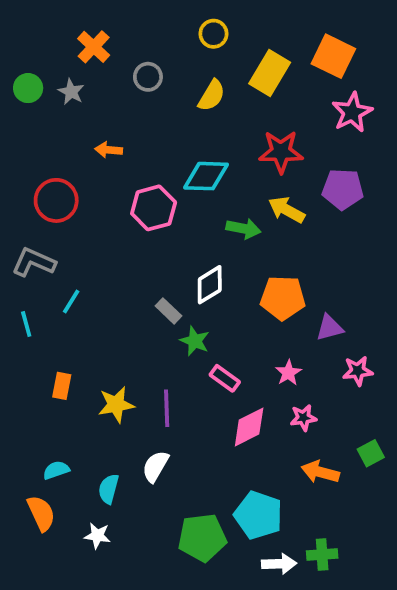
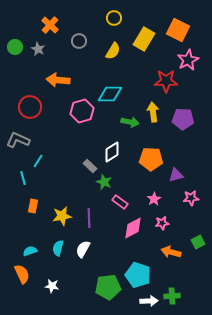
orange arrow: (109, 150) -> (58, 80), size x1.6
red star: (281, 152) -> (166, 81), moved
purple pentagon: (343, 189) -> (183, 119), moved
yellow arrow: (287, 210) -> (153, 112), turned 54
cyan line: (26, 324) -> (23, 178), moved
cyan semicircle: (109, 489) -> (58, 248), moved

